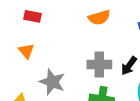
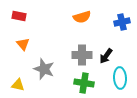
red rectangle: (32, 16) -> (19, 16), moved

